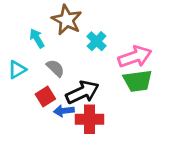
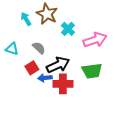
cyan arrow: (37, 38) -> (26, 19), moved
cyan triangle: (17, 70) -> (12, 49), turned 48
green trapezoid: (138, 81) -> (92, 71), moved

